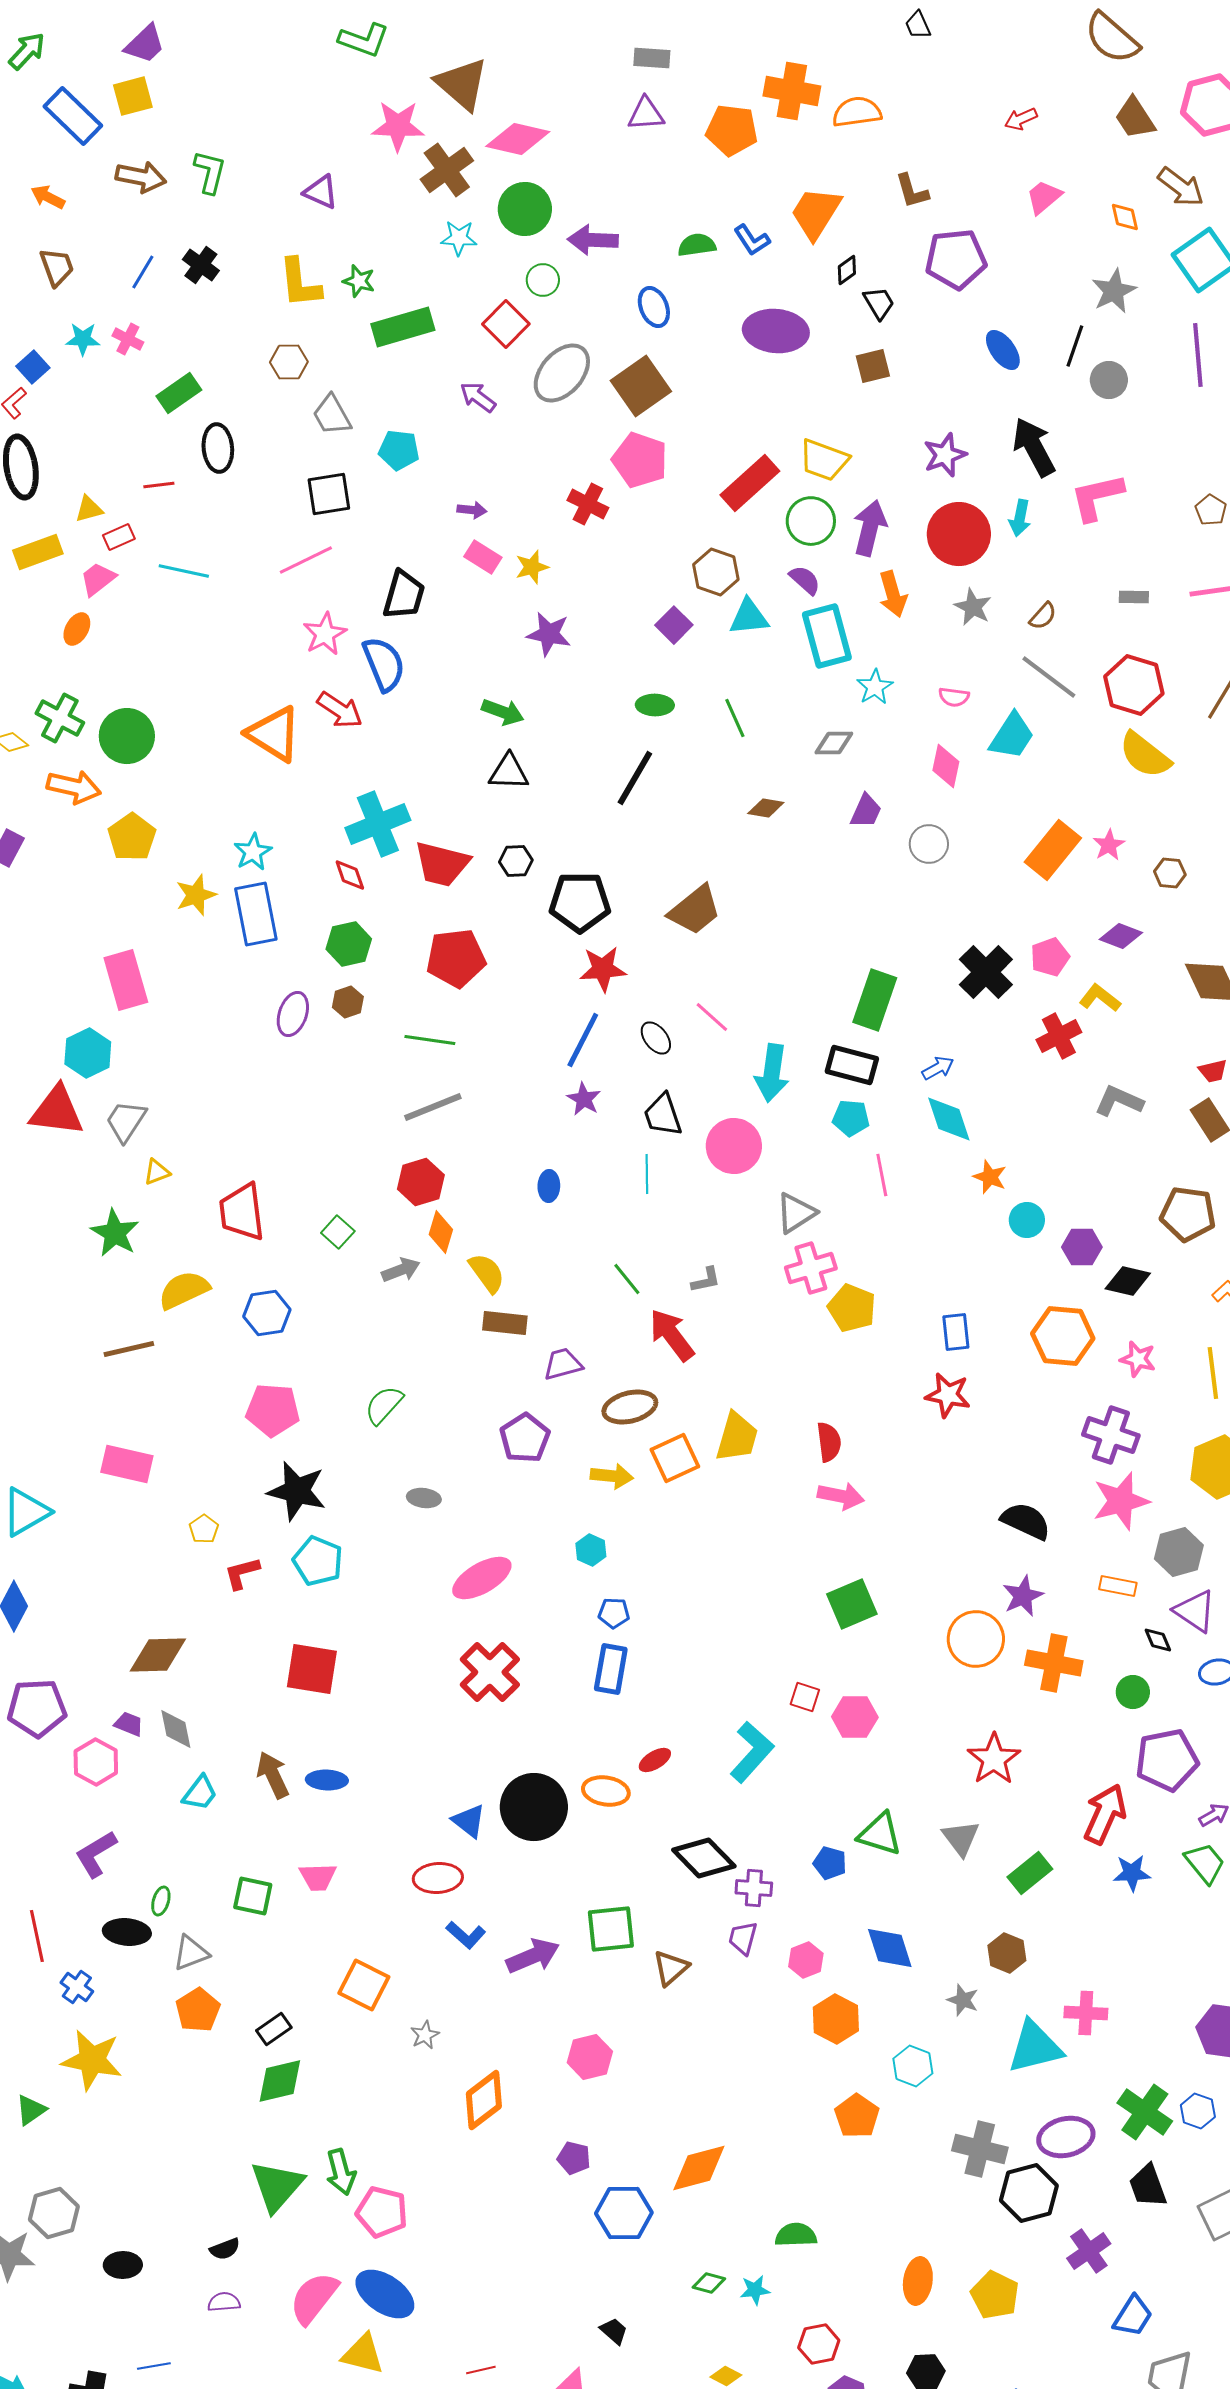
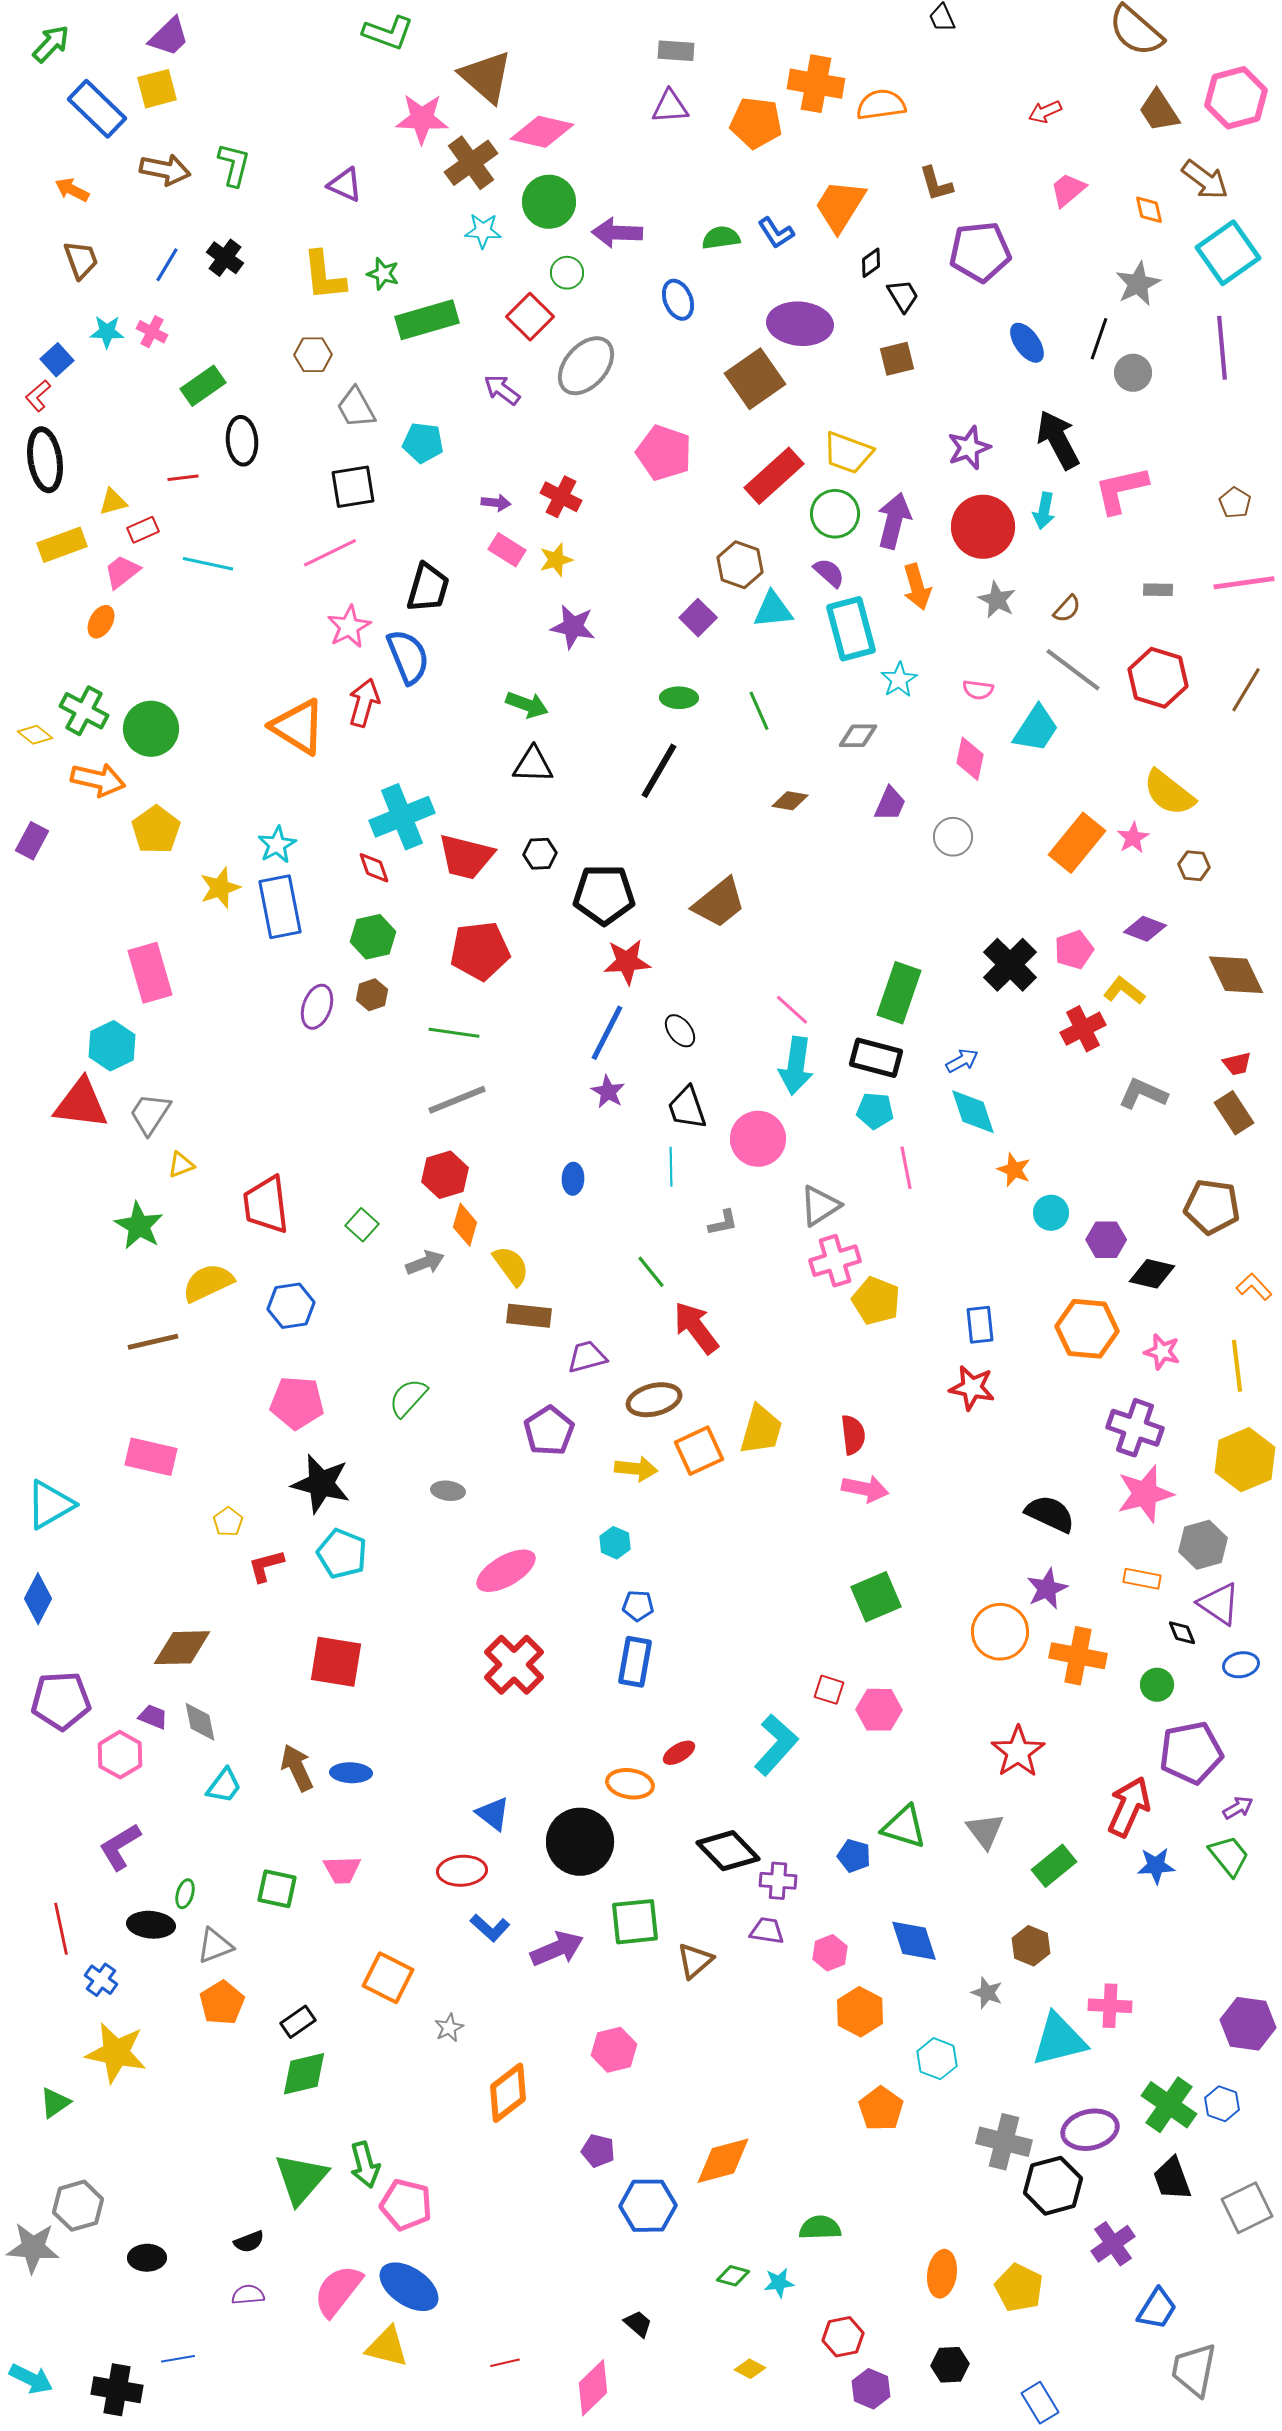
brown square: (641, 386) -> (755, 379), moved
red cross: (588, 504) -> (561, 497), moved
red arrow: (340, 710) -> (364, 703), turned -108
yellow semicircle: (1145, 755) -> (1169, 793), moved
pink line: (712, 1017) -> (792, 1010), moved
gray L-shape: (706, 1280) -> (723, 1223), moved
black circle: (534, 1807) -> (580, 1842), moved
purple trapezoid: (743, 1938) -> (767, 1931), turned 84

